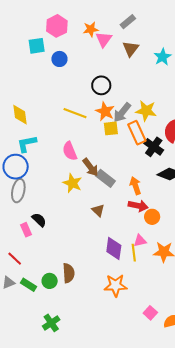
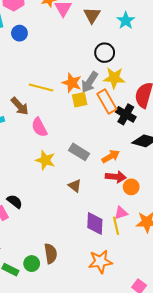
black circle: (101, 85) -> (105, 53), moved
brown arrow: (91, 167) -> (20, 106), moved
orange arrow: (135, 186) -> (111, 156), turned 84

